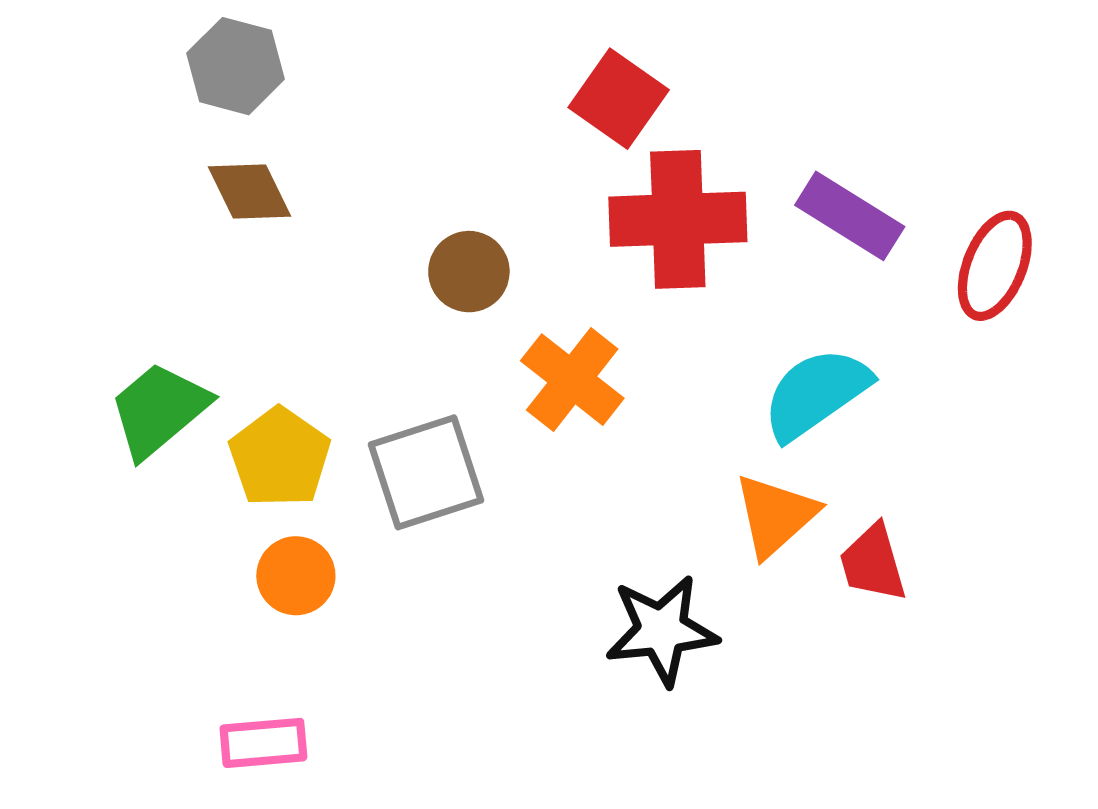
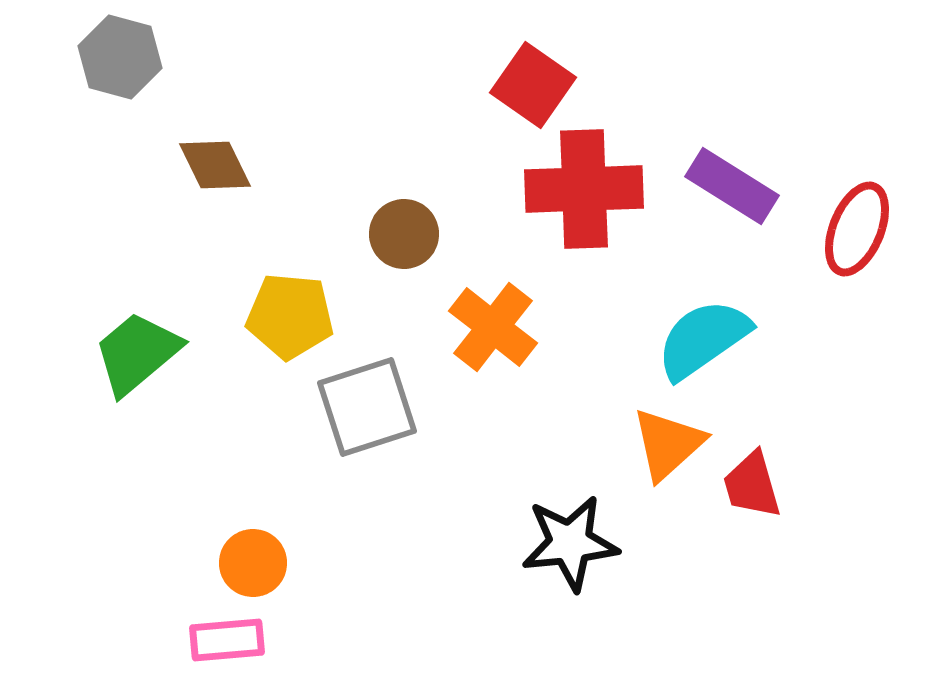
gray hexagon: (236, 66) -> (120, 57), moved
yellow pentagon: (280, 457) -> (290, 316), moved, turned -30
orange circle: (296, 576) -> (253, 563), moved

